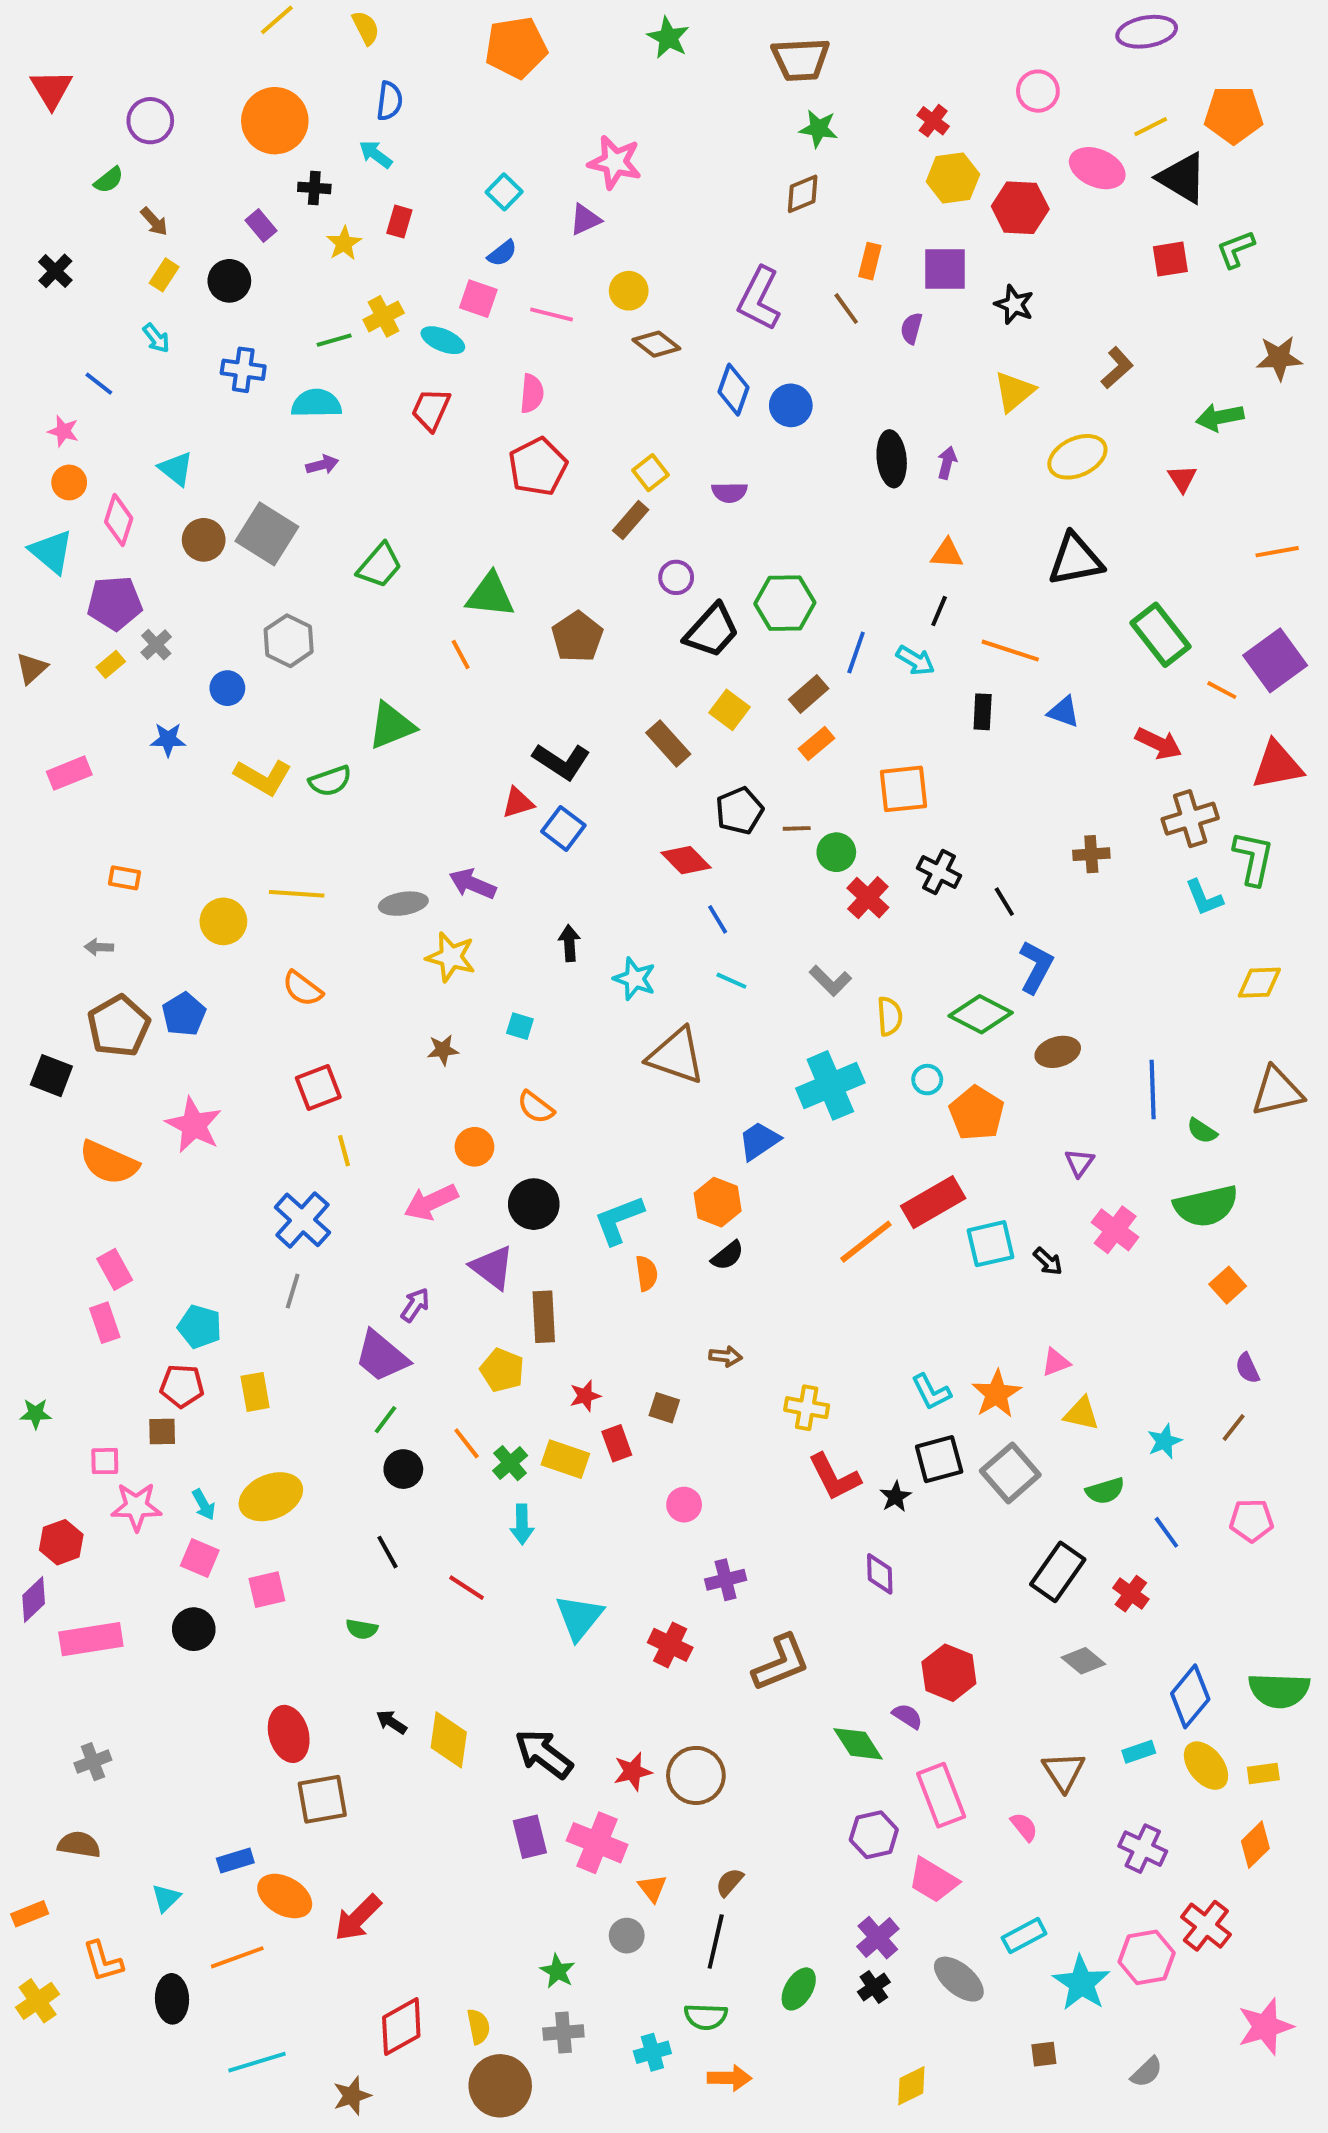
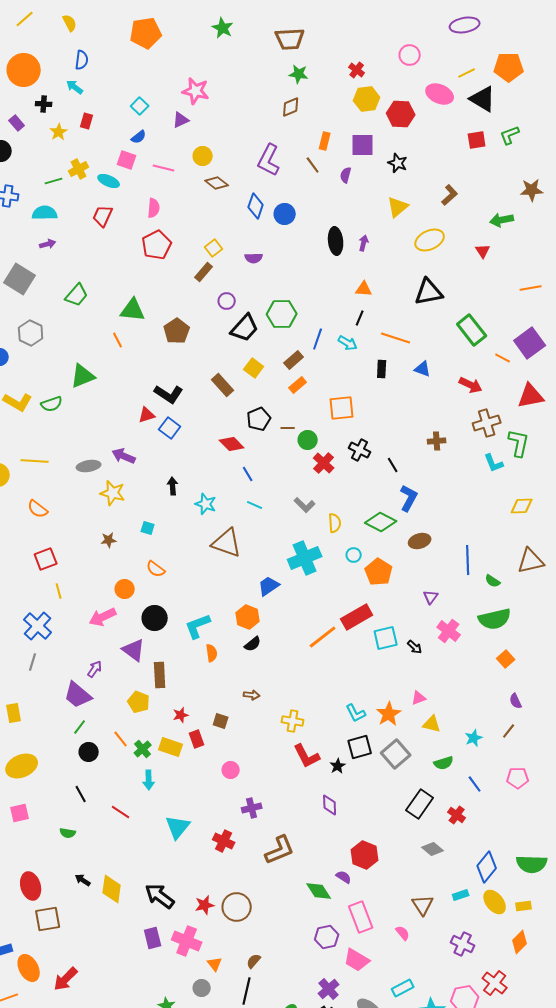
orange ellipse: (285, 1896) -> (29, 968), turned 32

